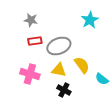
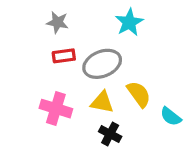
cyan star: (90, 20) -> (129, 22), moved

